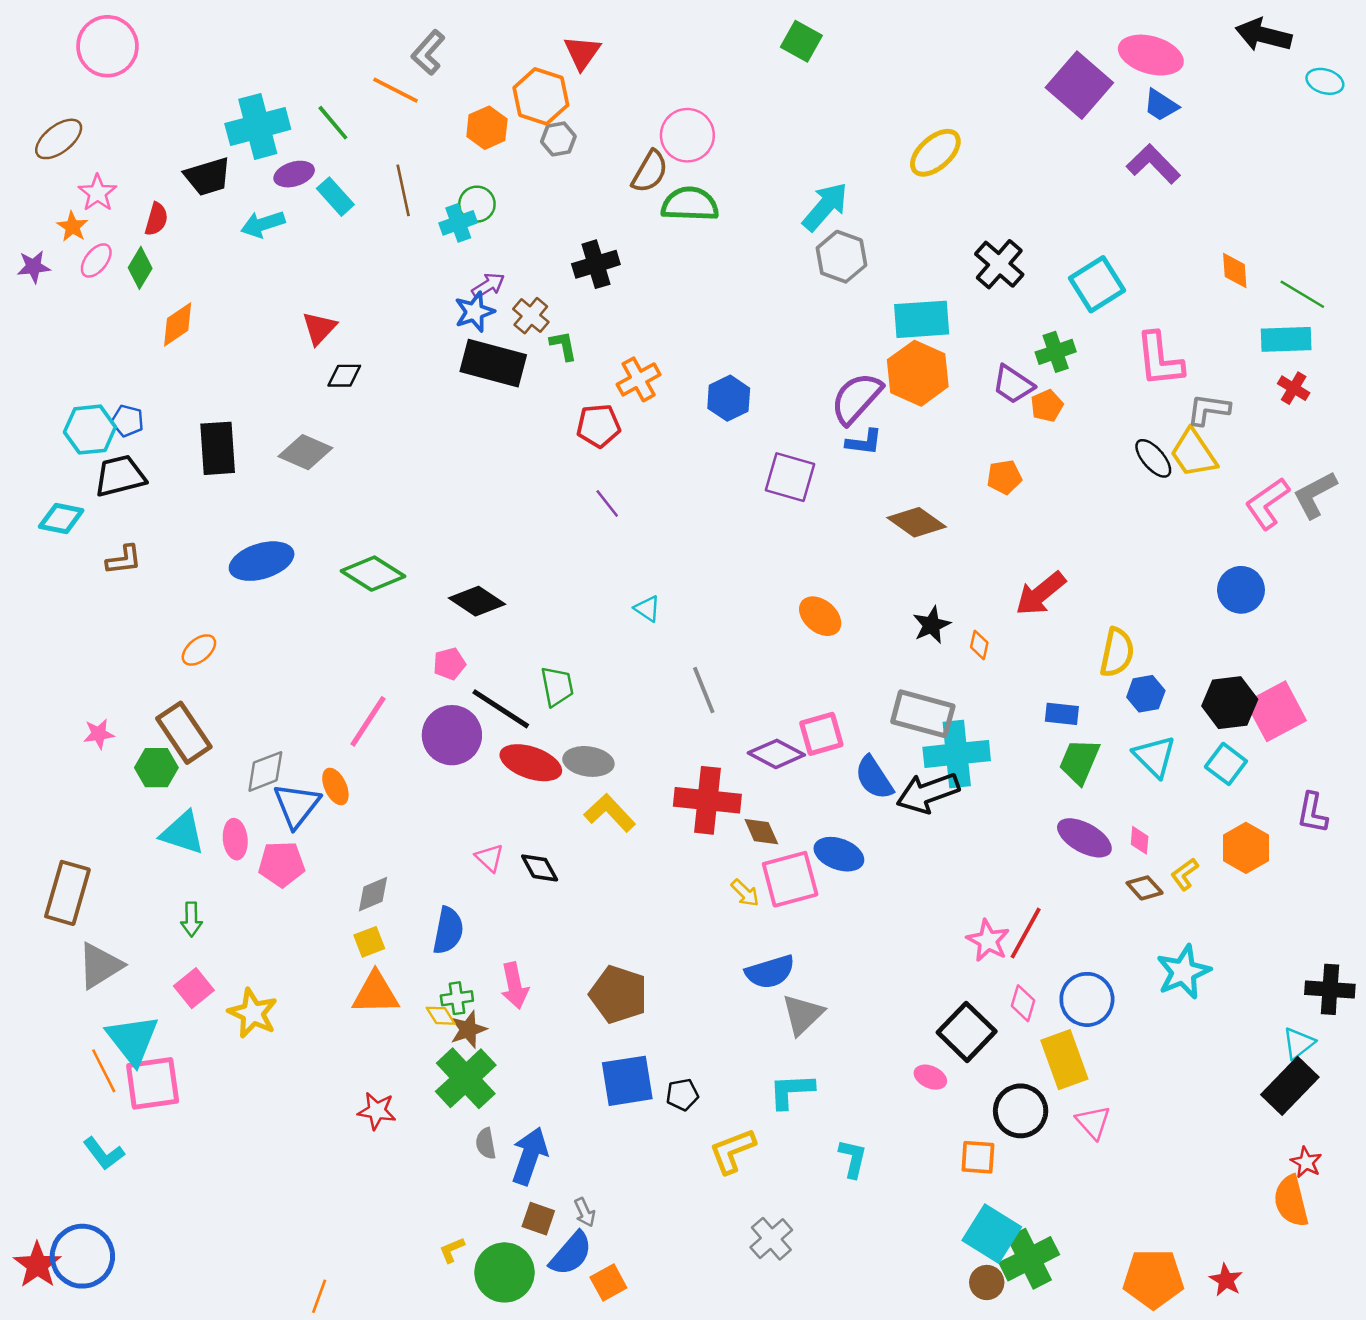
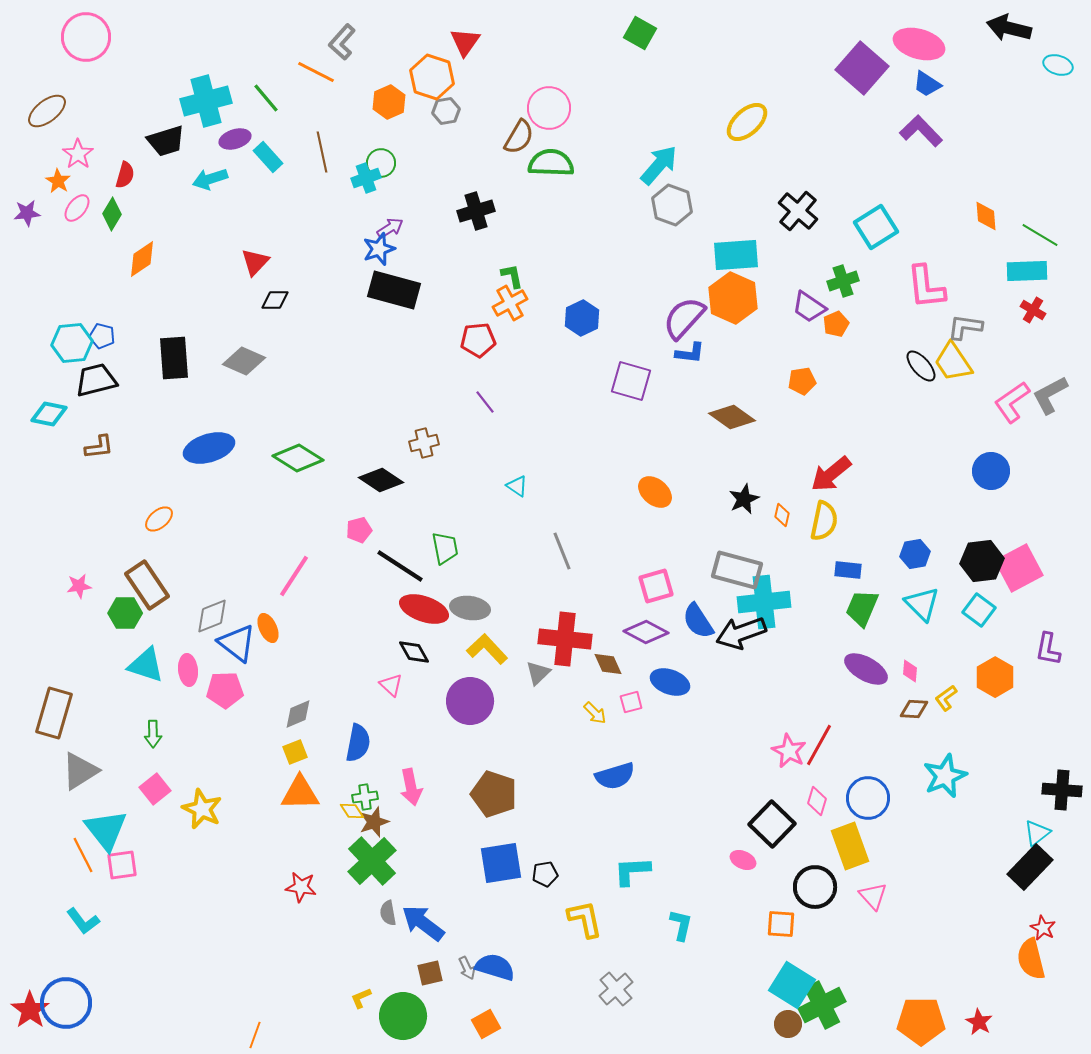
brown cross: (531, 316) -> (424, 443), moved, turned 36
green L-shape: (563, 346) -> (512, 276), moved
yellow semicircle: (1117, 652) -> (824, 521), moved
purple circle: (452, 735) -> (470, 701), moved
purple diamond: (776, 754) -> (646, 632), moved
blue triangle: (297, 805) -> (237, 643), turned -30
black diamond: (540, 868) -> (414, 652), moved
pink square: (790, 879) -> (631, 702), size x0.5
brown diamond: (1145, 888) -> (914, 709), turned -44
gray triangle: (803, 1014) -> (538, 673), moved, size x0.7
pink square: (153, 1083) -> (122, 865), size x0.7
yellow L-shape: (732, 1151) -> (585, 919), turned 99
blue arrow: (530, 1156) -> (423, 923), turned -72
brown square: (538, 1219) -> (430, 973), turned -32
blue semicircle: (571, 1254) -> (495, 967), moved, turned -114

